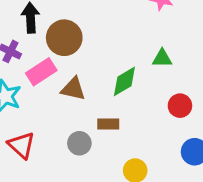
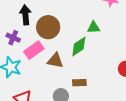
green triangle: (162, 58) -> (94, 27), moved
green diamond: (124, 81) -> (79, 46), moved

